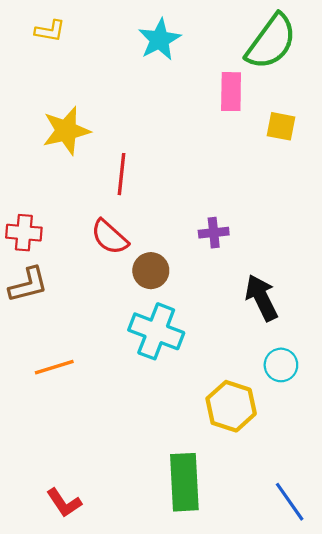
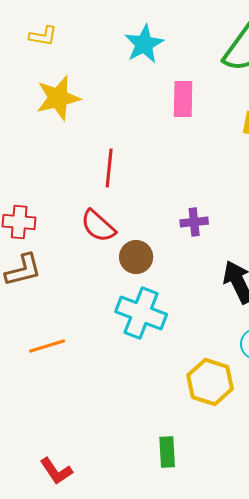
pink rectangle: (231, 92) -> (183, 99), moved
yellow star: (66, 131) -> (58, 98), moved
green rectangle: (184, 482) -> (167, 452), size x0.6

